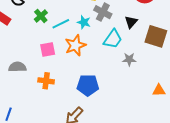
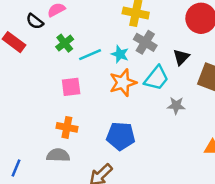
orange star: (75, 45) -> (123, 83), moved
gray semicircle: (17, 67) -> (58, 155), moved

